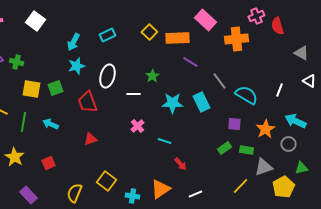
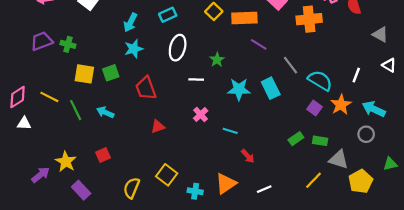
white ellipse: (107, 76) -> (178, 48), moved
green line: (23, 122) -> (76, 110), turned -36
purple square: (234, 124) -> (315, 108), moved, turned 32
orange star: (265, 129) -> (341, 105), moved
red triangle: (90, 139) -> (158, 127), moved
yellow star: (14, 157) -> (66, 162), moved
gray triangle: (263, 167) -> (339, 159), turned 36
green triangle: (301, 168) -> (390, 164), moved

